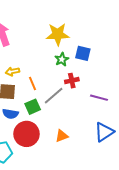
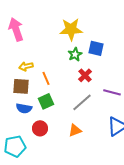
red cross: (72, 81) -> (85, 75), turned -32
gray line: (54, 96) -> (82, 102), moved
red circle: (27, 134) -> (40, 128), size x0.6

